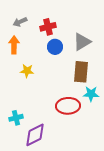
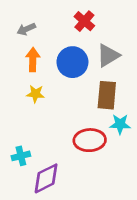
red cross: (48, 27) -> (84, 21), moved, turned -35
orange arrow: (14, 45) -> (33, 59), moved
blue circle: (55, 47) -> (72, 62), size x1.5

